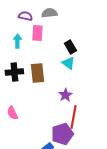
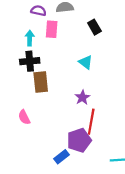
black rectangle: (70, 47) -> (94, 27), moved
black cross: (14, 72) -> (30, 61), moved
brown rectangle: (37, 73) -> (41, 82), moved

